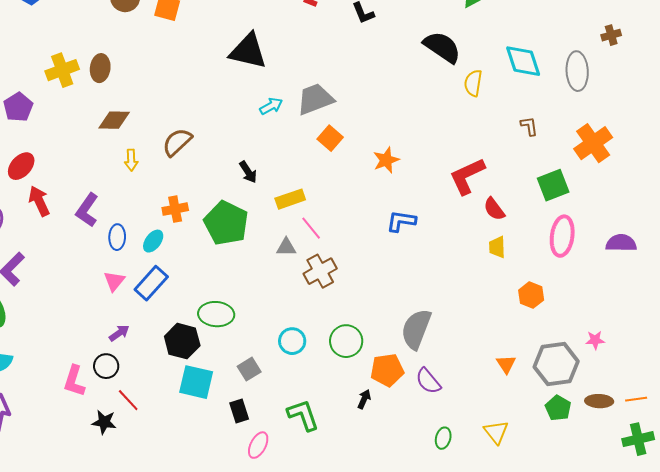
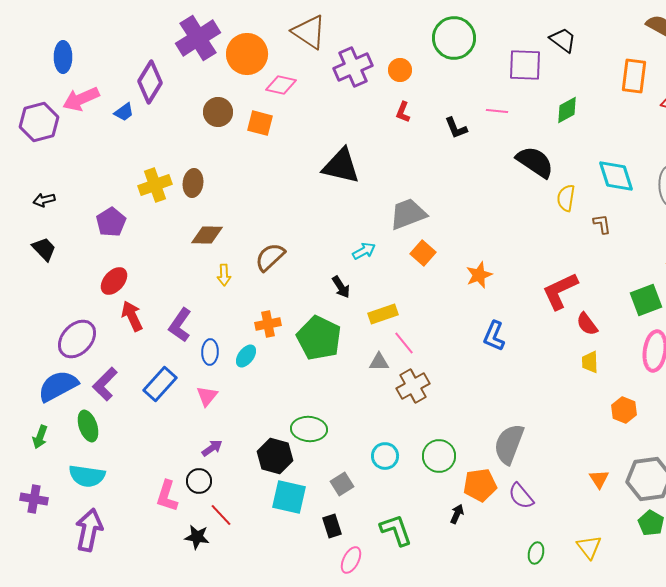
cyan arrow: (271, 106) -> (364, 251), moved
brown L-shape: (529, 126) -> (602, 224), moved
blue L-shape: (401, 221) -> (494, 336), turned -76
blue rectangle: (151, 283) -> (160, 384), moved

